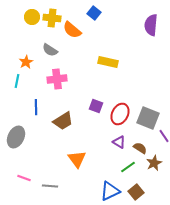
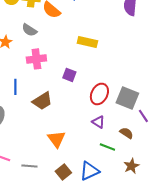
purple square: (96, 106) -> (69, 75), moved
brown semicircle: (140, 148) -> (126, 133), moved
brown star: (154, 163) -> (131, 166), moved
green line: (128, 167) -> (107, 147), turned 56
brown square: (136, 192) -> (63, 172), moved

